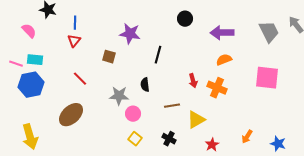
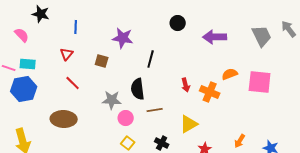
blue line: (75, 23) -> (76, 27), moved
red triangle: (74, 41) -> (67, 54), moved
orange semicircle: (224, 60) -> (230, 74), moved
black semicircle: (145, 85) -> (138, 89), size x1.5
brown line: (172, 106) -> (155, 110), moved
brown ellipse: (71, 115) -> (64, 119), turned 45

